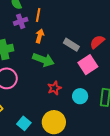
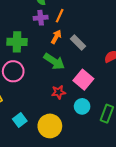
gray rectangle: (71, 45) -> (78, 43), moved
pink square: (88, 65) -> (83, 80), moved, turned -30

